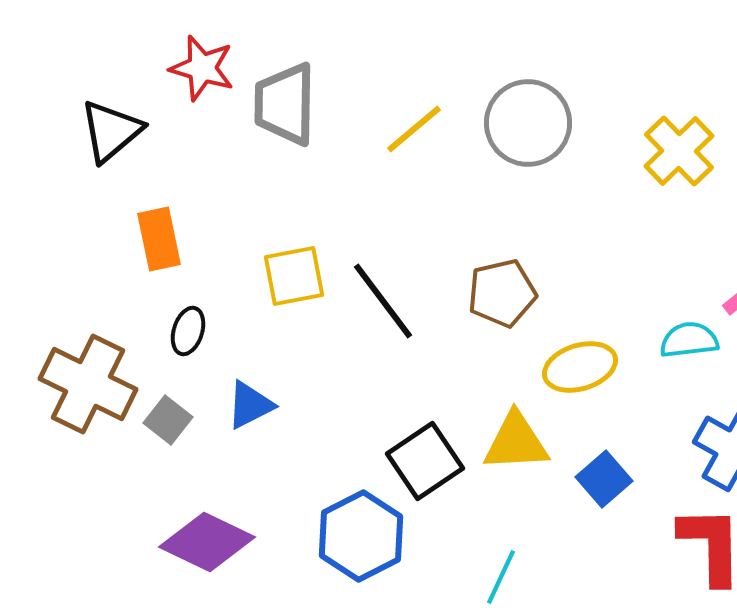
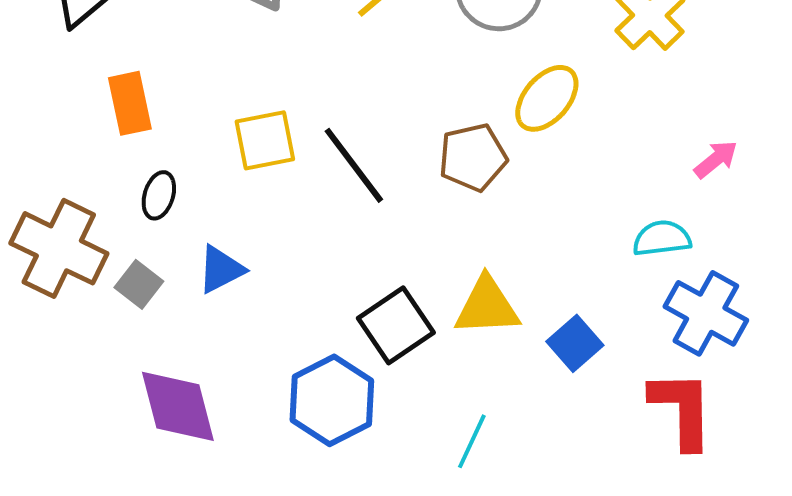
cyan semicircle: (689, 340) -> (662, 238), moved
yellow ellipse: (580, 367) -> (547, 98), moved, turned -32
purple diamond: (207, 542) -> (178, 406), turned 50

